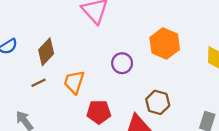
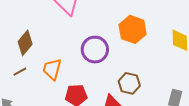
purple circle: (122, 63) -> (95, 50), size x1.4

